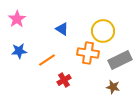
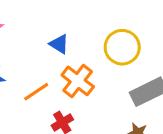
orange cross: (88, 53) -> (78, 81), moved, turned 30

